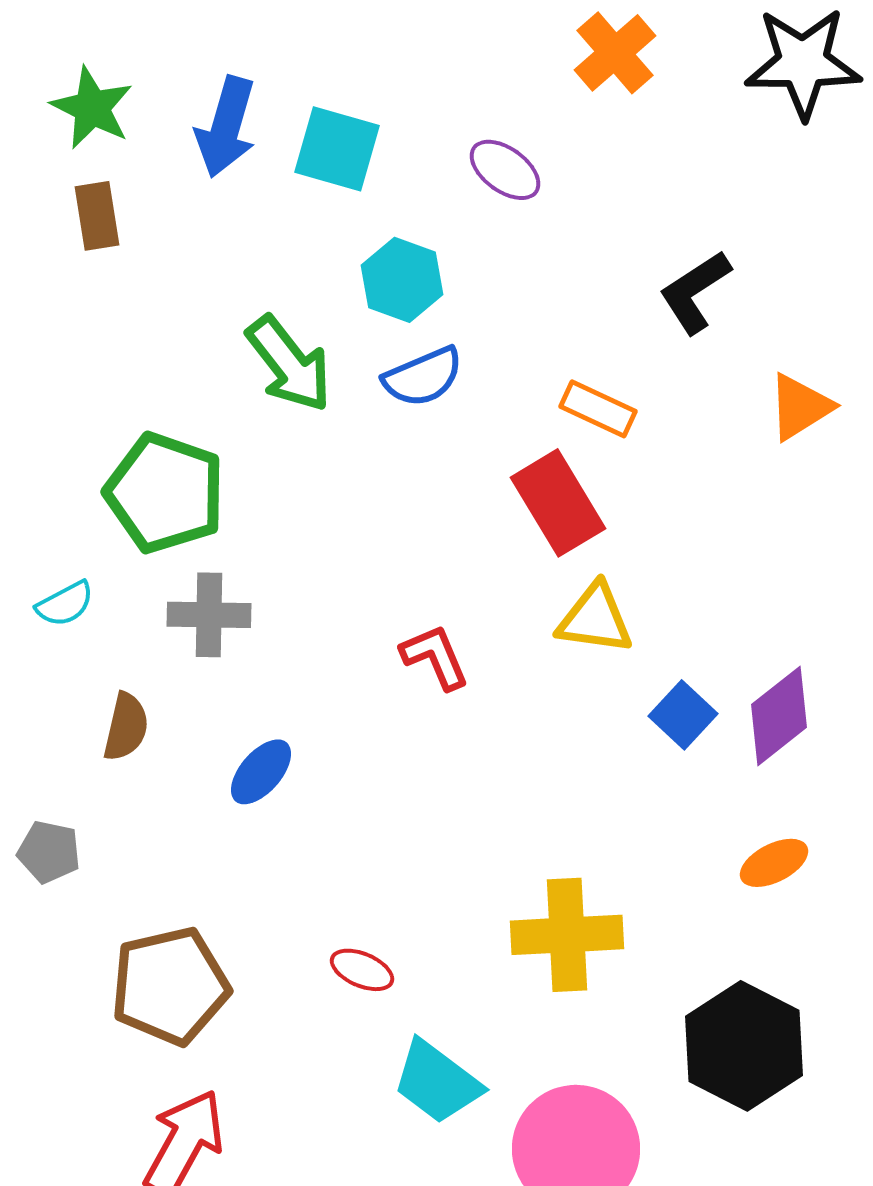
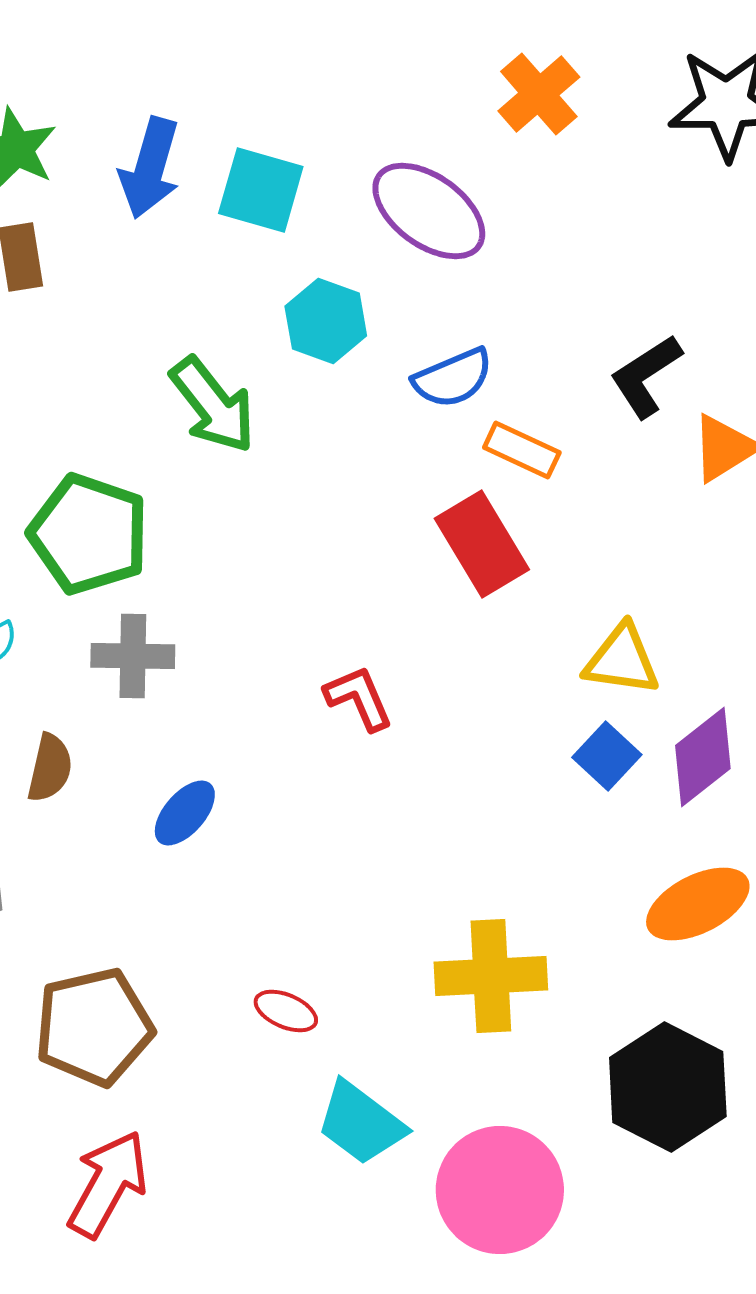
purple ellipse: (505, 170) -> (429, 211), size x1.6
black L-shape: (695, 292) -> (646, 376), moved
blue semicircle: (423, 377) -> (453, 378), moved
yellow triangle: (595, 619) -> (622, 660), moved
orange ellipse: (774, 863) -> (698, 904), size x1.5

